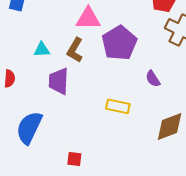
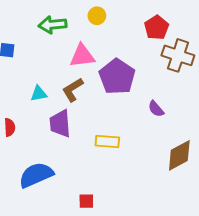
brown L-shape: (75, 50) -> (73, 90), turned 35
yellow rectangle: (118, 106) -> (107, 141), moved
blue semicircle: (29, 128) -> (36, 175), turned 48

